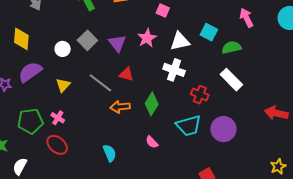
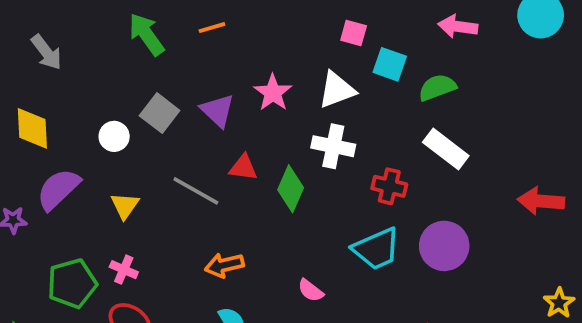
pink square: (163, 11) -> (354, 33), moved
pink arrow: (246, 18) -> (458, 26), turned -48
green diamond: (152, 104) -> (291, 189), moved
orange arrow: (120, 107) -> (224, 265), moved

